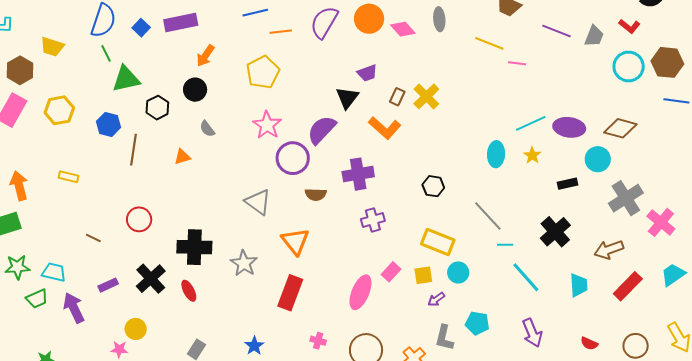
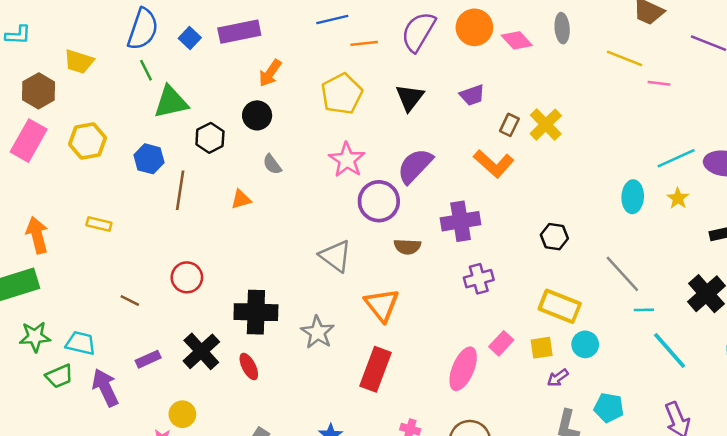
black triangle: (347, 98) -> (410, 97), moved

